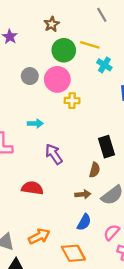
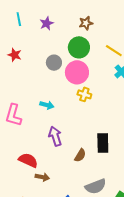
green circle: (64, 50) -> (79, 47), moved
brown semicircle: (95, 170) -> (80, 155), moved
brown arrow: (83, 194) -> (42, 177), moved

